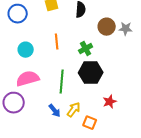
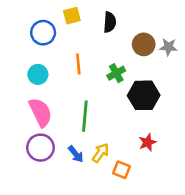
blue circle: (18, 14) -> (43, 33), moved
black hexagon: (91, 73) -> (144, 95), moved
pink semicircle: (28, 79) -> (40, 112), turned 80
purple circle: (14, 103) -> (40, 148), moved

